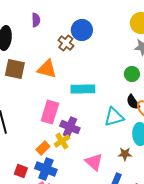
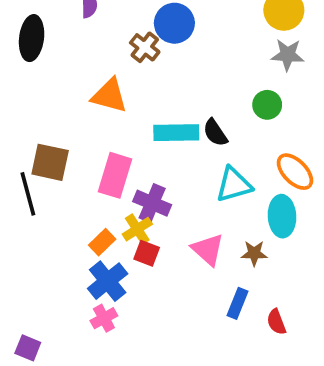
brown square: (15, 69) -> (50, 162), moved
black semicircle: (133, 102) -> (215, 133), moved
pink triangle: (94, 162) -> (208, 250), moved
blue cross: (46, 169) -> (108, 281), turned 30
red square: (21, 171) -> (147, 253), moved

